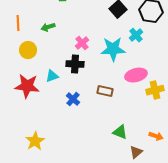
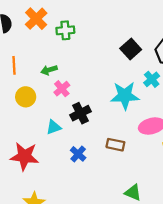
pink cross: (82, 43) -> (62, 89), moved
black cross: (75, 64) -> (80, 113), turned -30
red star: (27, 86) -> (24, 156), moved

